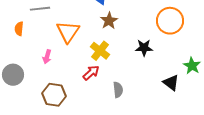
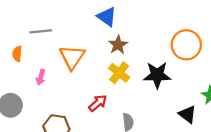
black star: (144, 48) -> (157, 75), size x1.4
yellow cross: (100, 51) -> (119, 73), moved
pink arrow: (47, 57) -> (41, 77), moved

